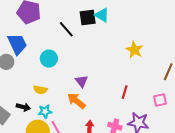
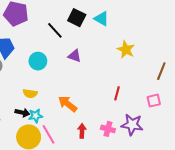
cyan triangle: (102, 15) -> (101, 19), moved
black square: (88, 18) -> (77, 18), turned 36
purple triangle: (82, 81) -> (75, 56), moved, turned -32
black arrow: (23, 107) -> (22, 113), moved

